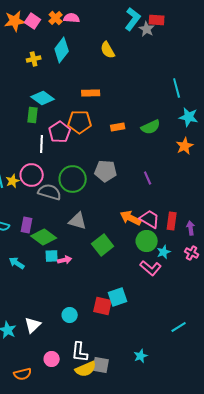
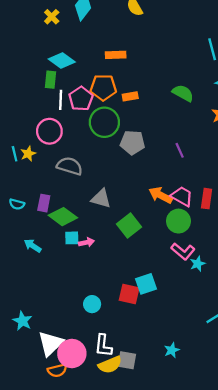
yellow cross: (34, 59) -> (52, 17), turned -32
orange rectangle: (118, 127) -> (130, 96), moved
green semicircle: (151, 127) -> (183, 93), turned -126
white line: (42, 144) -> (61, 100), moved
pink circle: (32, 175) -> (49, 131), moved
green circle: (73, 179) -> (104, 122), moved
cyan star: (164, 252) -> (198, 264), moved
white triangle: (33, 325) -> (51, 343), moved, size x1.4
pink circle: (52, 359) -> (72, 353), size x1.6
orange semicircle: (23, 374) -> (57, 370), moved

